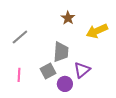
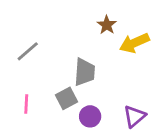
brown star: (68, 18) -> (107, 25), moved
purple triangle: (82, 70) -> (134, 116), moved

